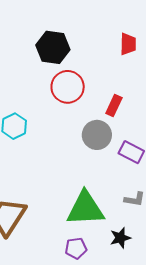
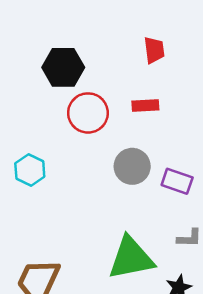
red rectangle: (114, 106) -> (145, 105), moved, turned 70

